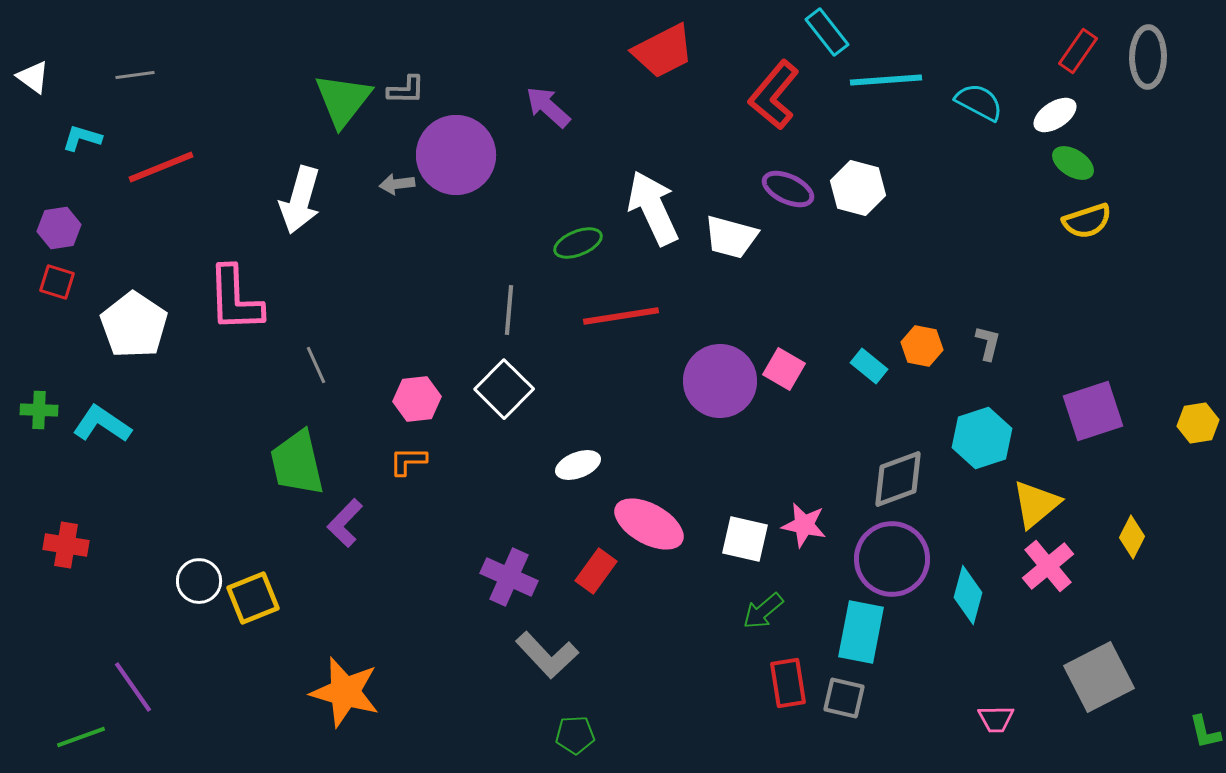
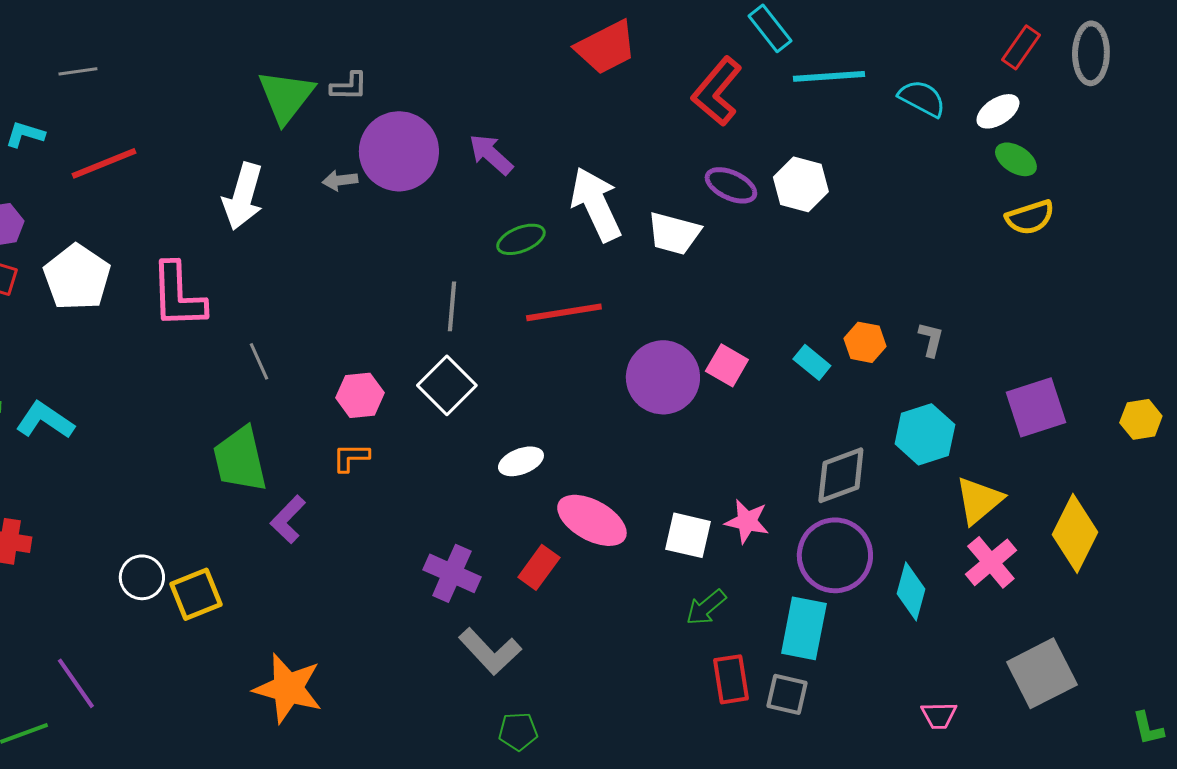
purple arrow: (548, 107) -> (491, 154), moved
white pentagon: (134, 325) -> (77, 277), moved
yellow diamond: (1132, 537) -> (1075, 533), size x1.8

